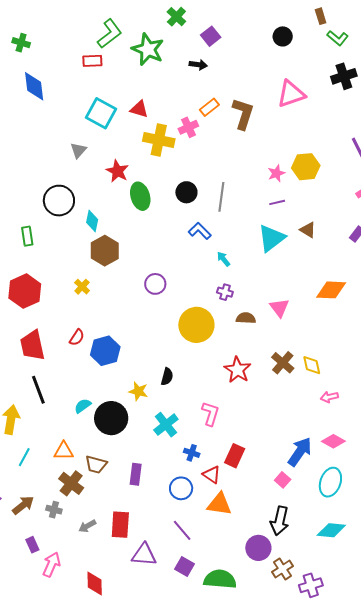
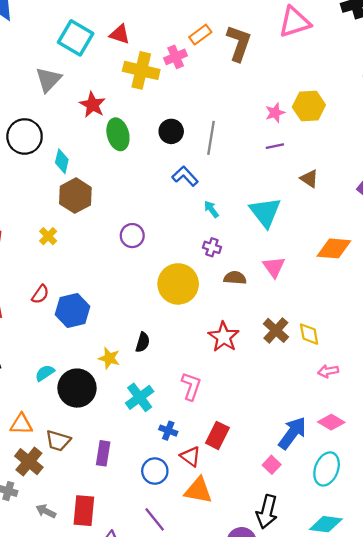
gray triangle: (78, 150) -> (48, 80), size x1.4
cyan triangle: (271, 238) -> (265, 212), moved, turned -32
gray arrow: (87, 526) -> (46, 511), turned 54

